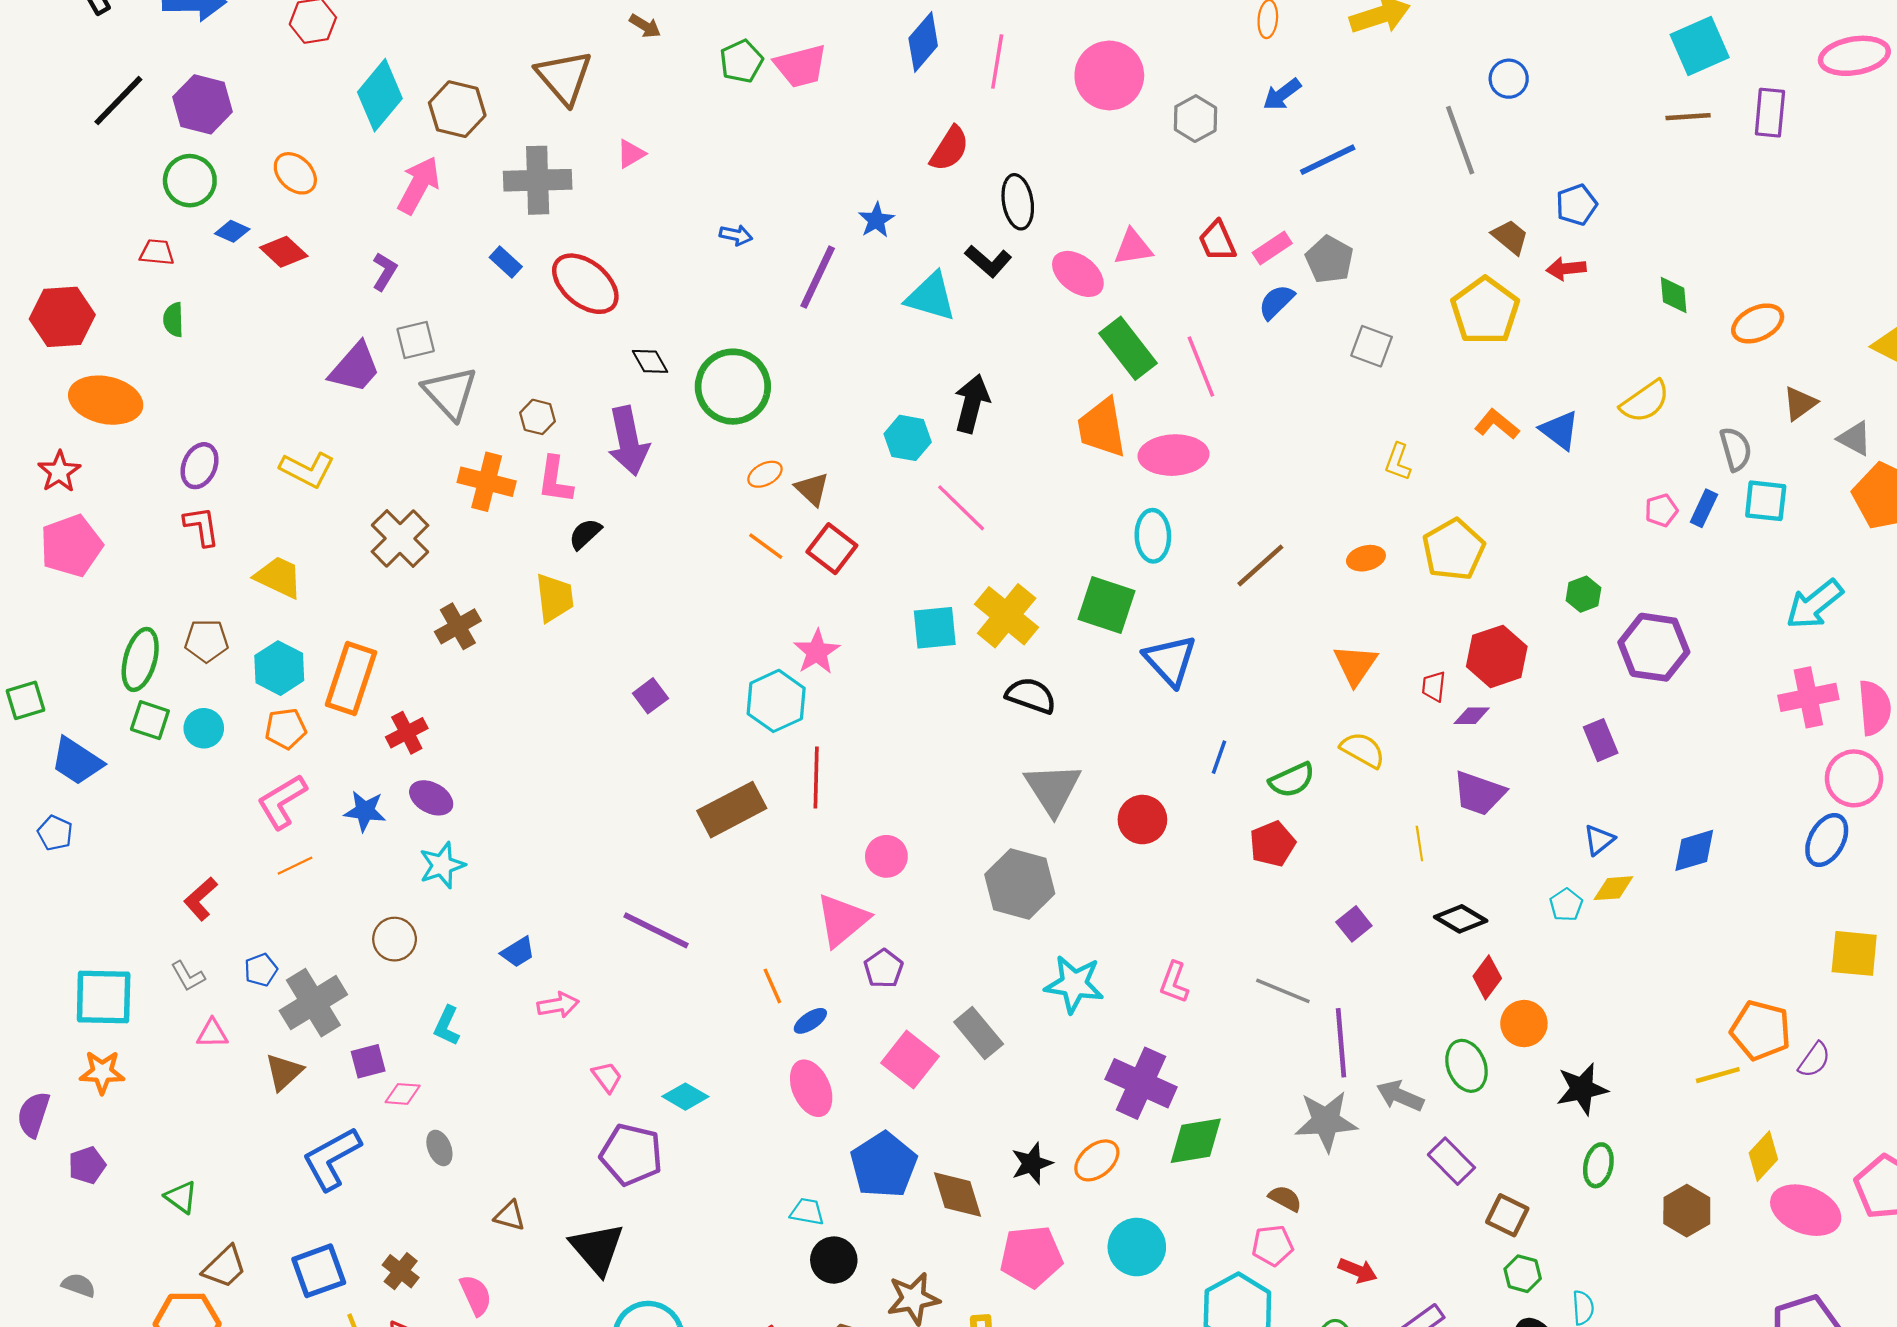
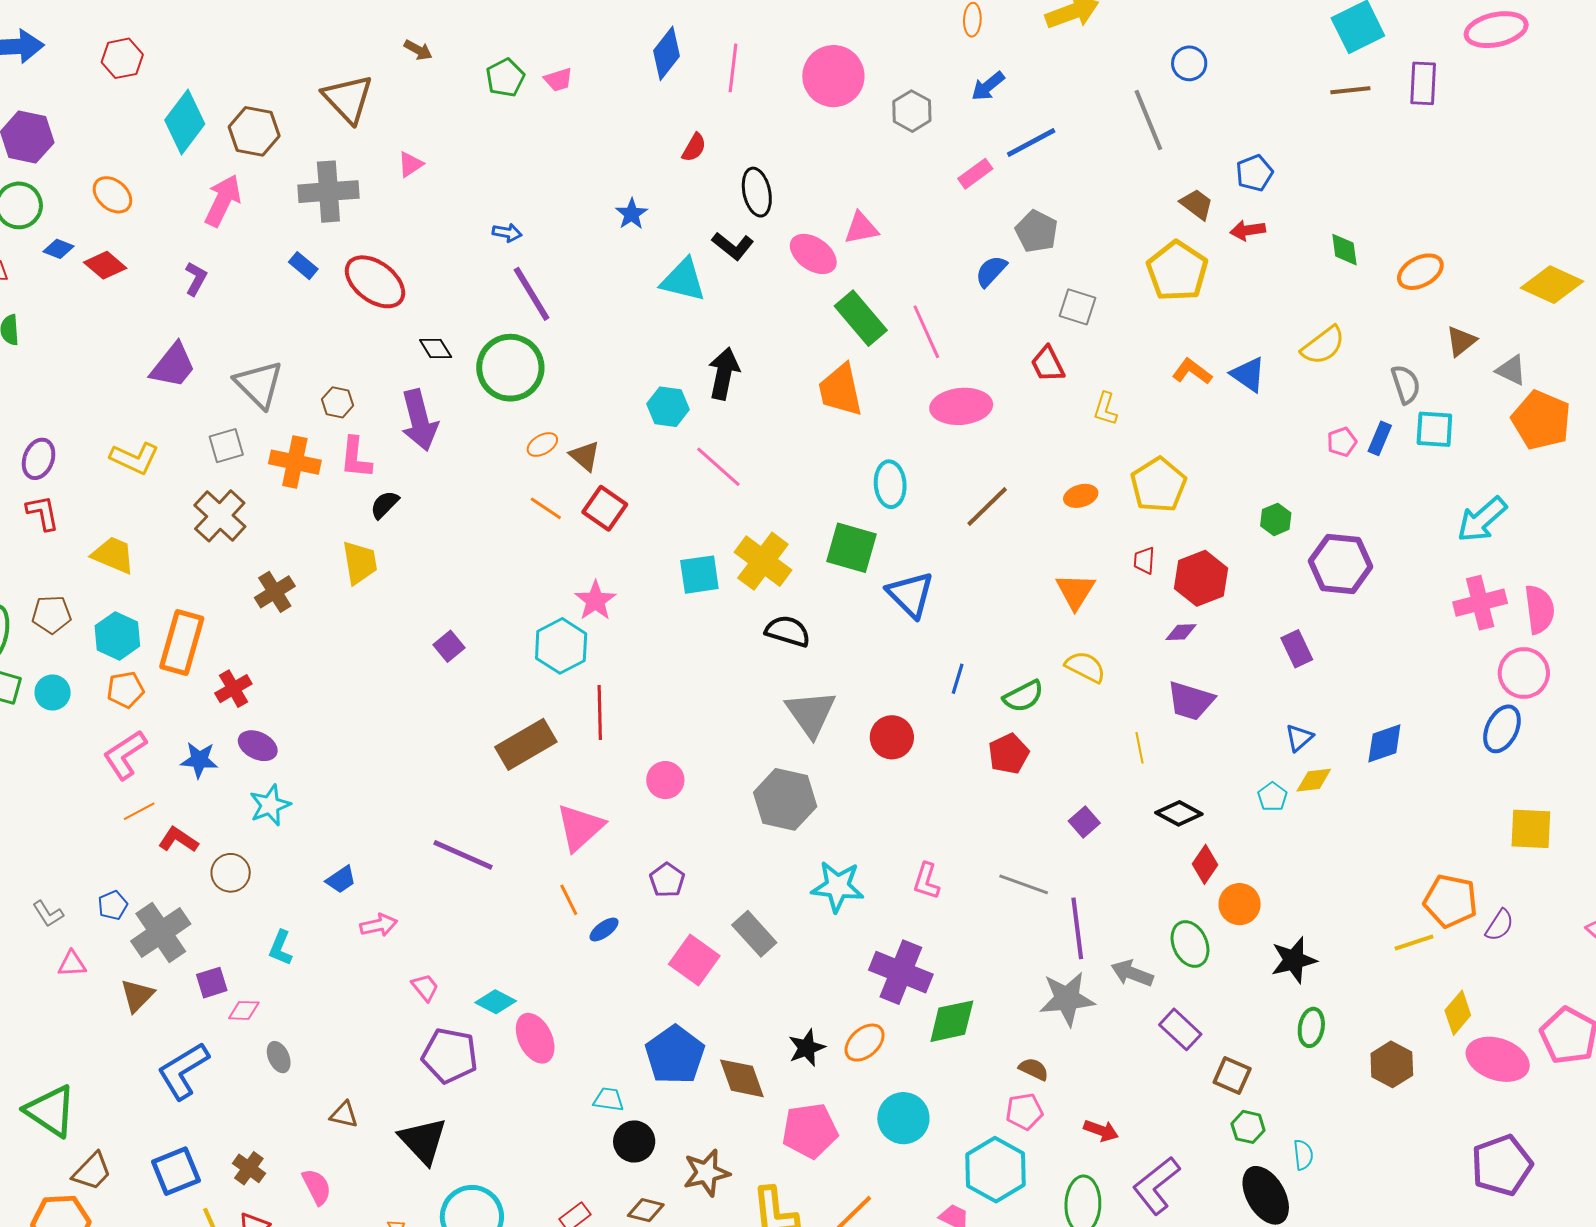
pink trapezoid: (801, 66) -> (558, 80), size x0.6
red semicircle: (950, 149) -> (694, 147), size x0.7
red trapezoid: (1217, 241) -> (1048, 364), moved
pink rectangle: (1272, 248) -> (975, 174), moved
purple line: (818, 277) -> (532, 294), moved, turned -54
gray square: (416, 340) -> (226, 446), moved
pink ellipse: (1173, 455) -> (961, 406), moved
red trapezoid: (1434, 686) -> (1144, 560), moved
red L-shape: (201, 899) -> (178, 840), moved, turned 78
pink triangle: (842, 920) -> (580, 827), moved
pink ellipse: (811, 1088) -> (535, 1038), moved
green triangle: (181, 1197) -> (51, 1111), size x1.8

